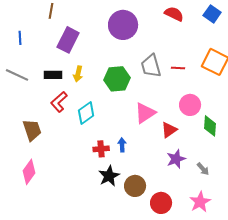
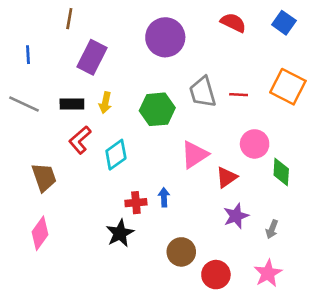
gray arrow: (203, 169) -> (272, 229), turned 64
black star: (109, 176) -> (120, 233), moved

